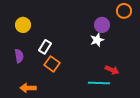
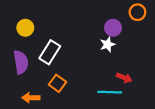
white rectangle: (45, 47) -> (50, 52), size x1.5
purple semicircle: (19, 56) -> (21, 62), size x1.5
orange square: (52, 64) -> (58, 83), moved

